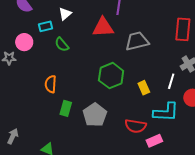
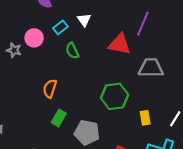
white triangle: (65, 14) -> (84, 20), turned -40
cyan rectangle: (45, 26) -> (60, 27), turned -40
gray pentagon: (95, 115) -> (87, 133), turned 30

